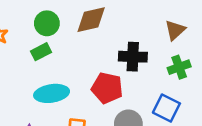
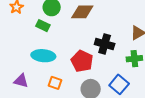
green rectangle: (41, 52) -> (43, 26), turned 40

